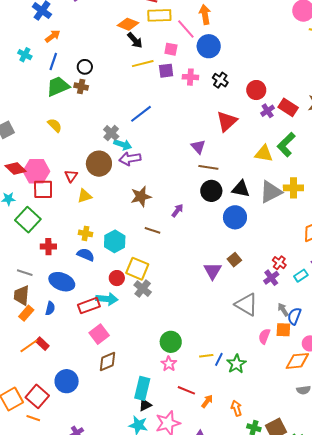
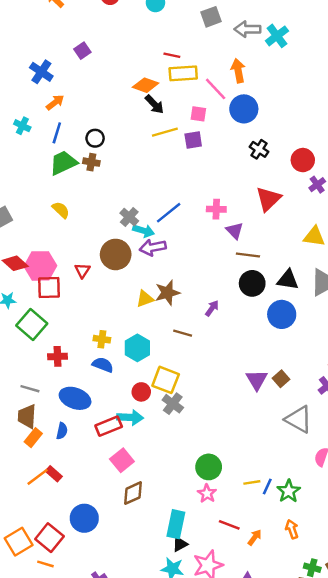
pink cross: (190, 77) -> (216, 209), moved
blue line: (141, 114) -> (169, 213), moved
yellow triangle: (85, 196) -> (145, 299), moved
brown square: (234, 260) -> (281, 379), moved
orange arrow: (236, 408) -> (292, 529), moved

